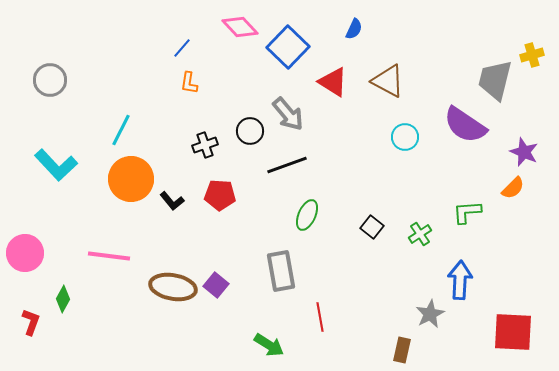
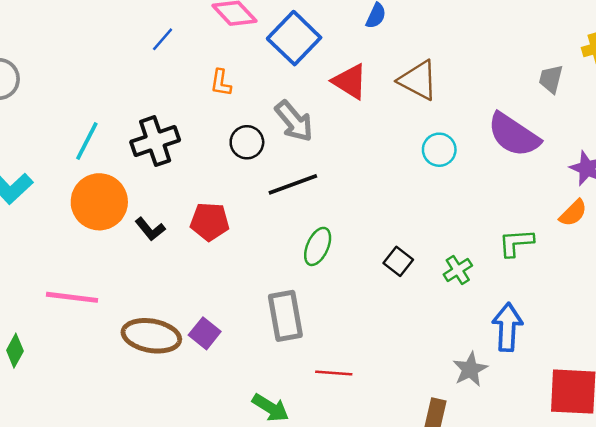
gray trapezoid: (495, 80) -> (551, 79), size x0.6
orange L-shape: (189, 83) -> (221, 83), moved
black cross: (205, 145) -> (155, 141), moved, size x1.5
red line: (320, 317) -> (334, 373), turned -76

